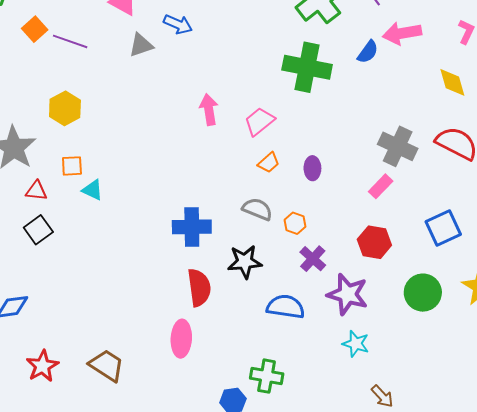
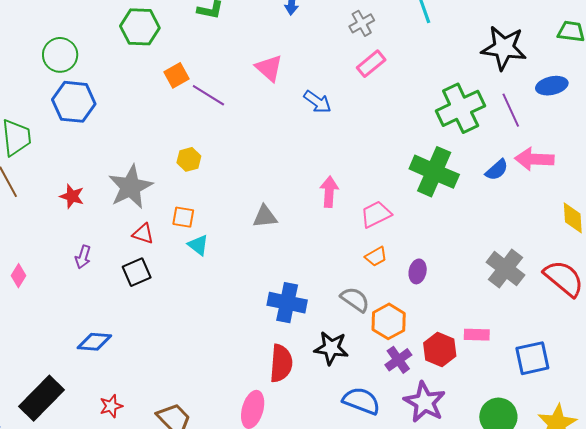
gray triangle: (141, 45) -> (265, 217), moved
yellow hexagon: (65, 108) -> (189, 159), size x0.7
pink rectangle: (381, 186) -> (477, 335), moved, turned 35
orange hexagon: (295, 223) -> (389, 321), size x1.6
red hexagon: (374, 242) -> (440, 350), moved
red star: (42, 366) -> (111, 406), size x0.7

